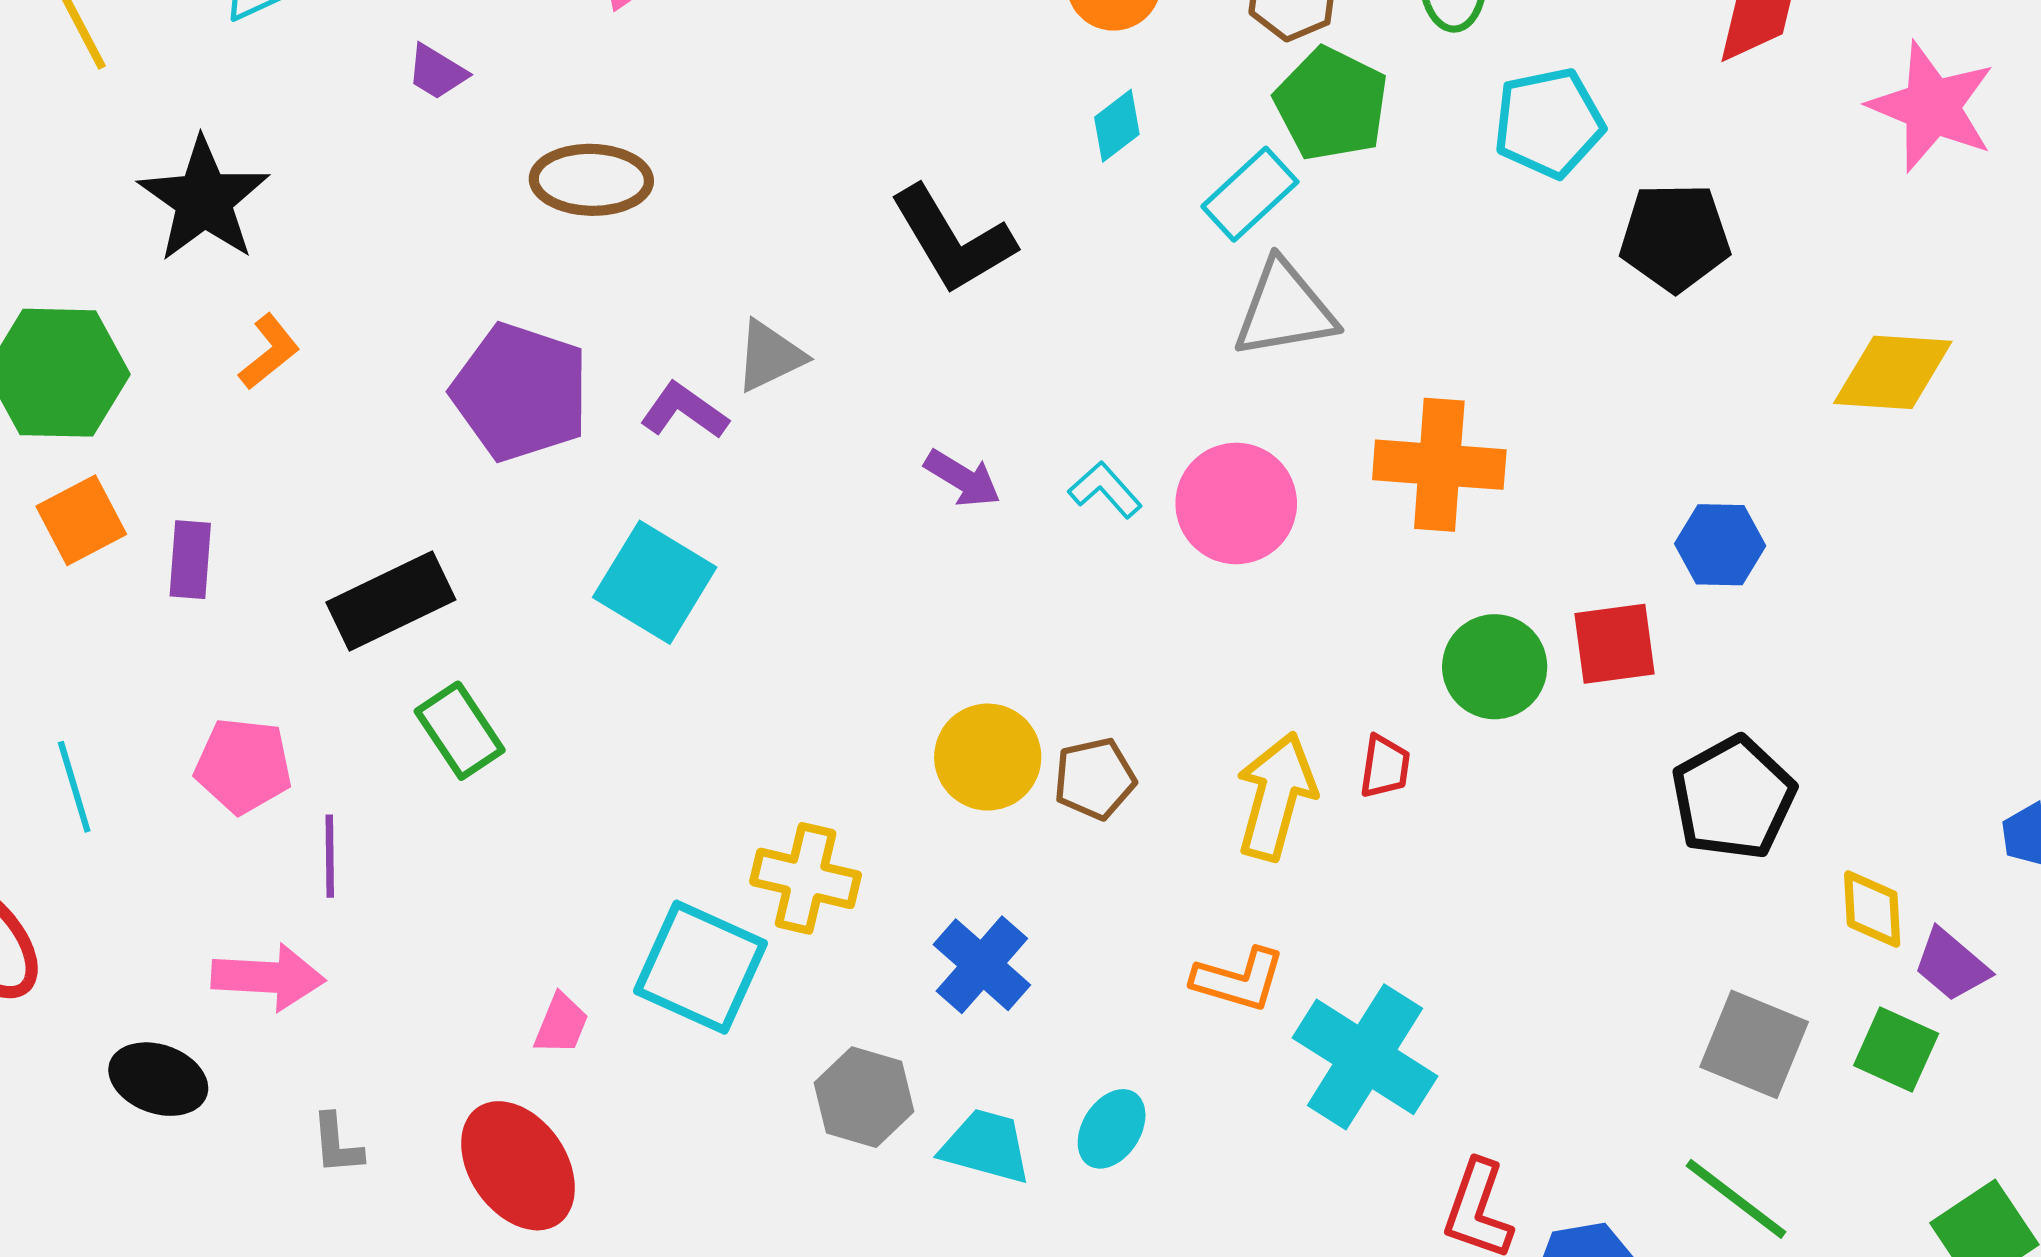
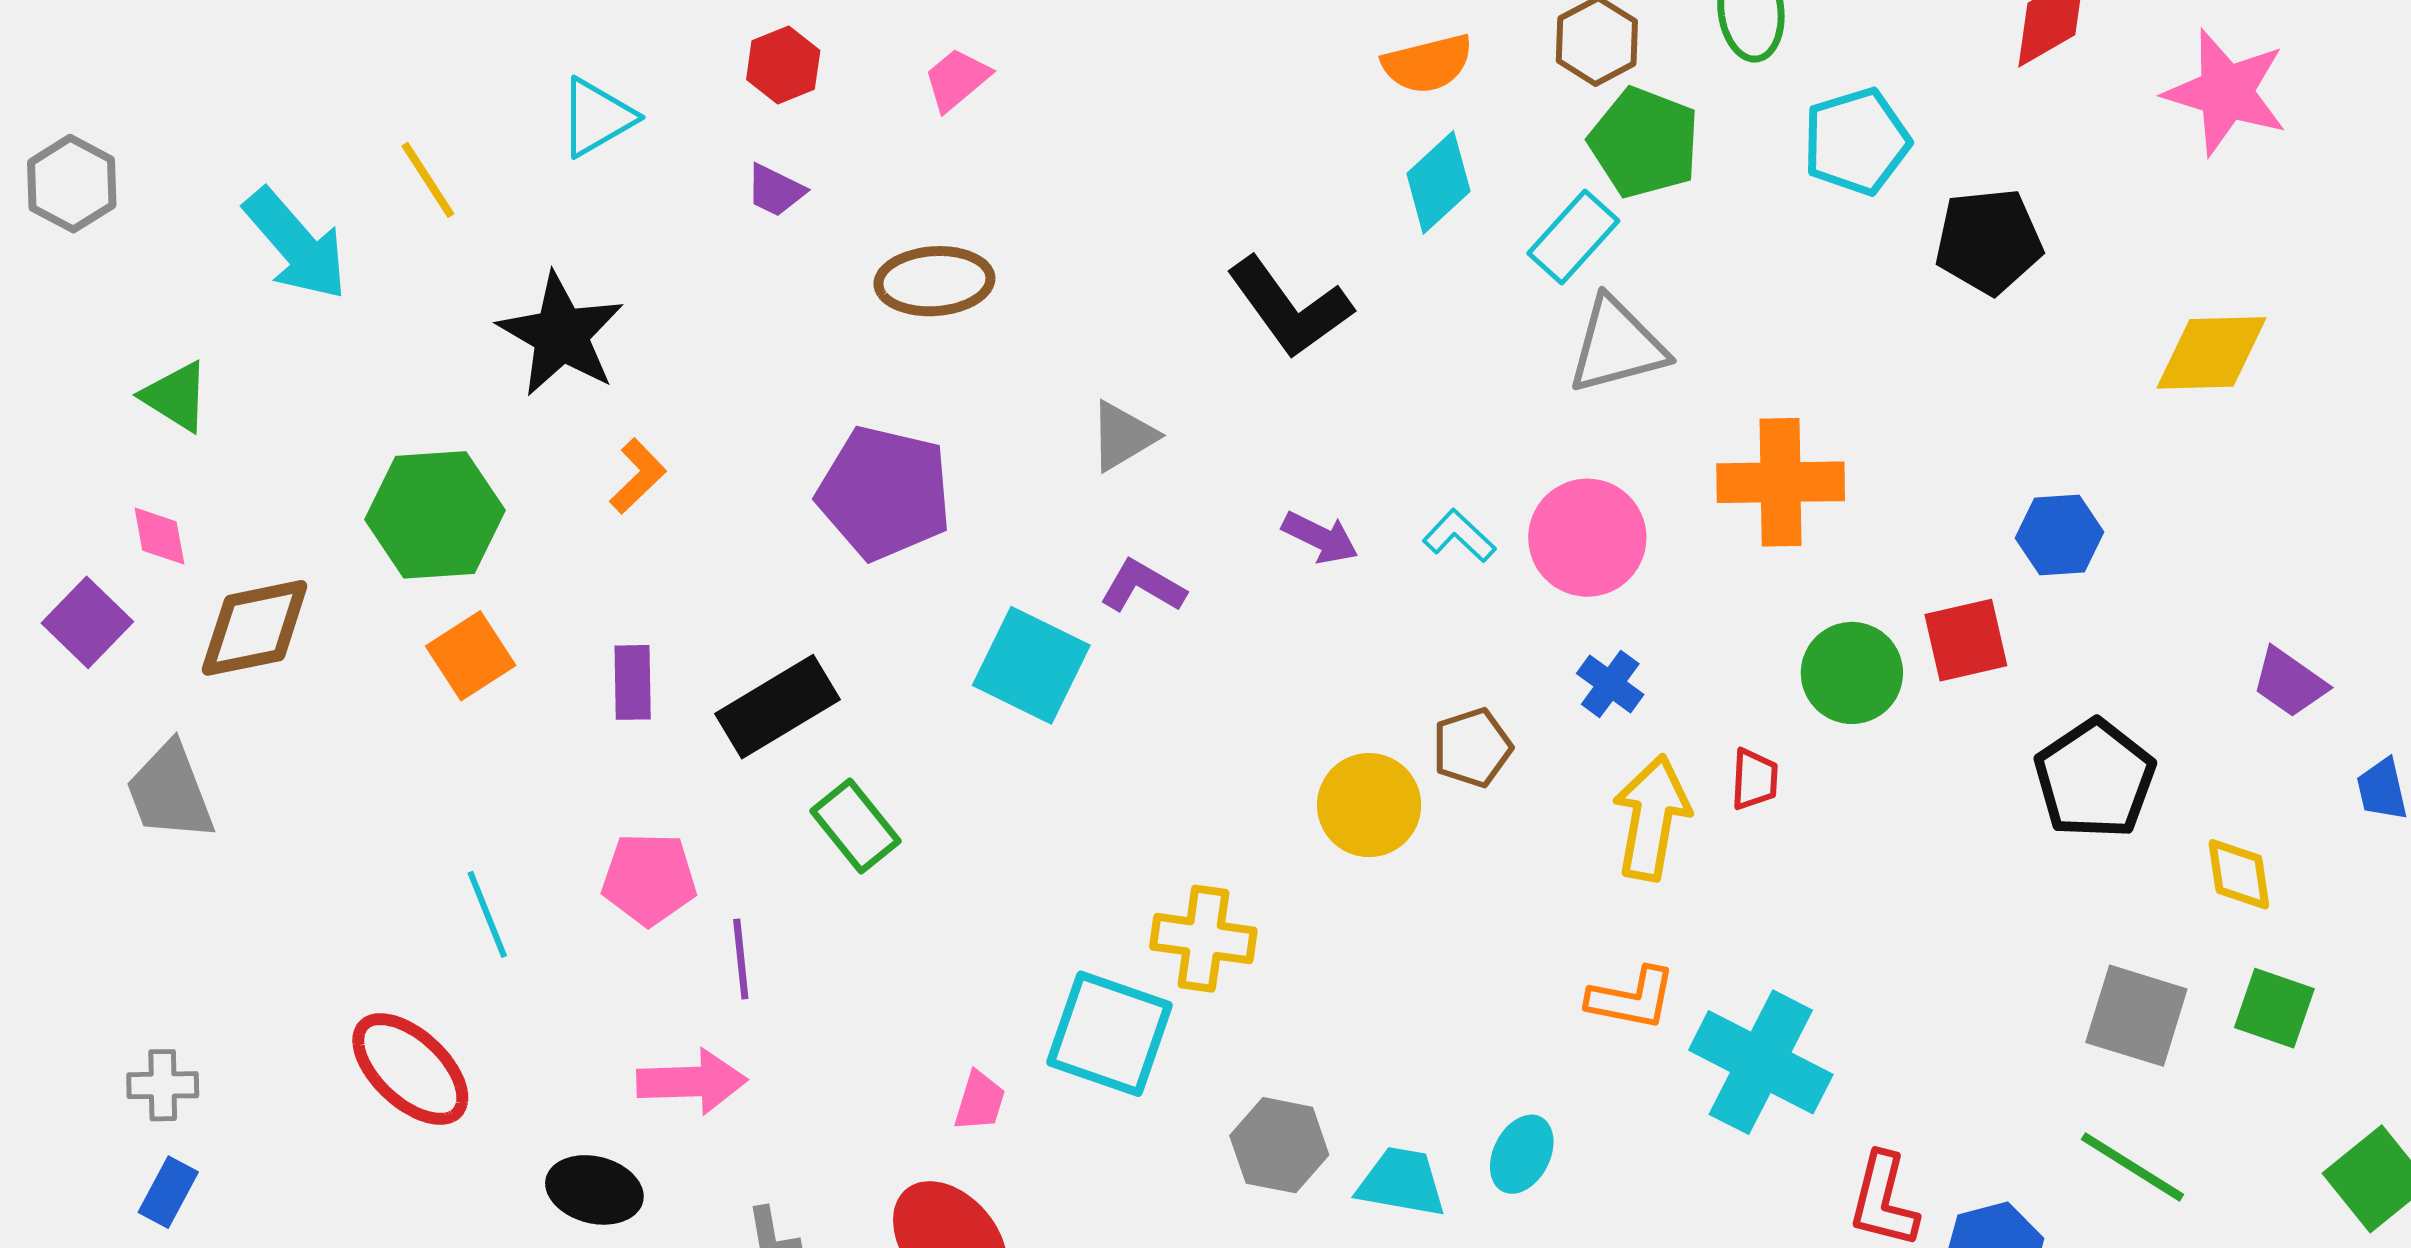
cyan diamond: (1117, 126) -> (1438, 182), size x1.4
purple L-shape: (684, 411) -> (1143, 586), moved
purple rectangle: (190, 560) -> (633, 682), moved
brown pentagon: (1095, 779) -> (1472, 748), moved
blue cross: (982, 965) -> (1610, 684), moved, size x0.7
purple trapezoid: (1951, 965) -> (2290, 682), moved

